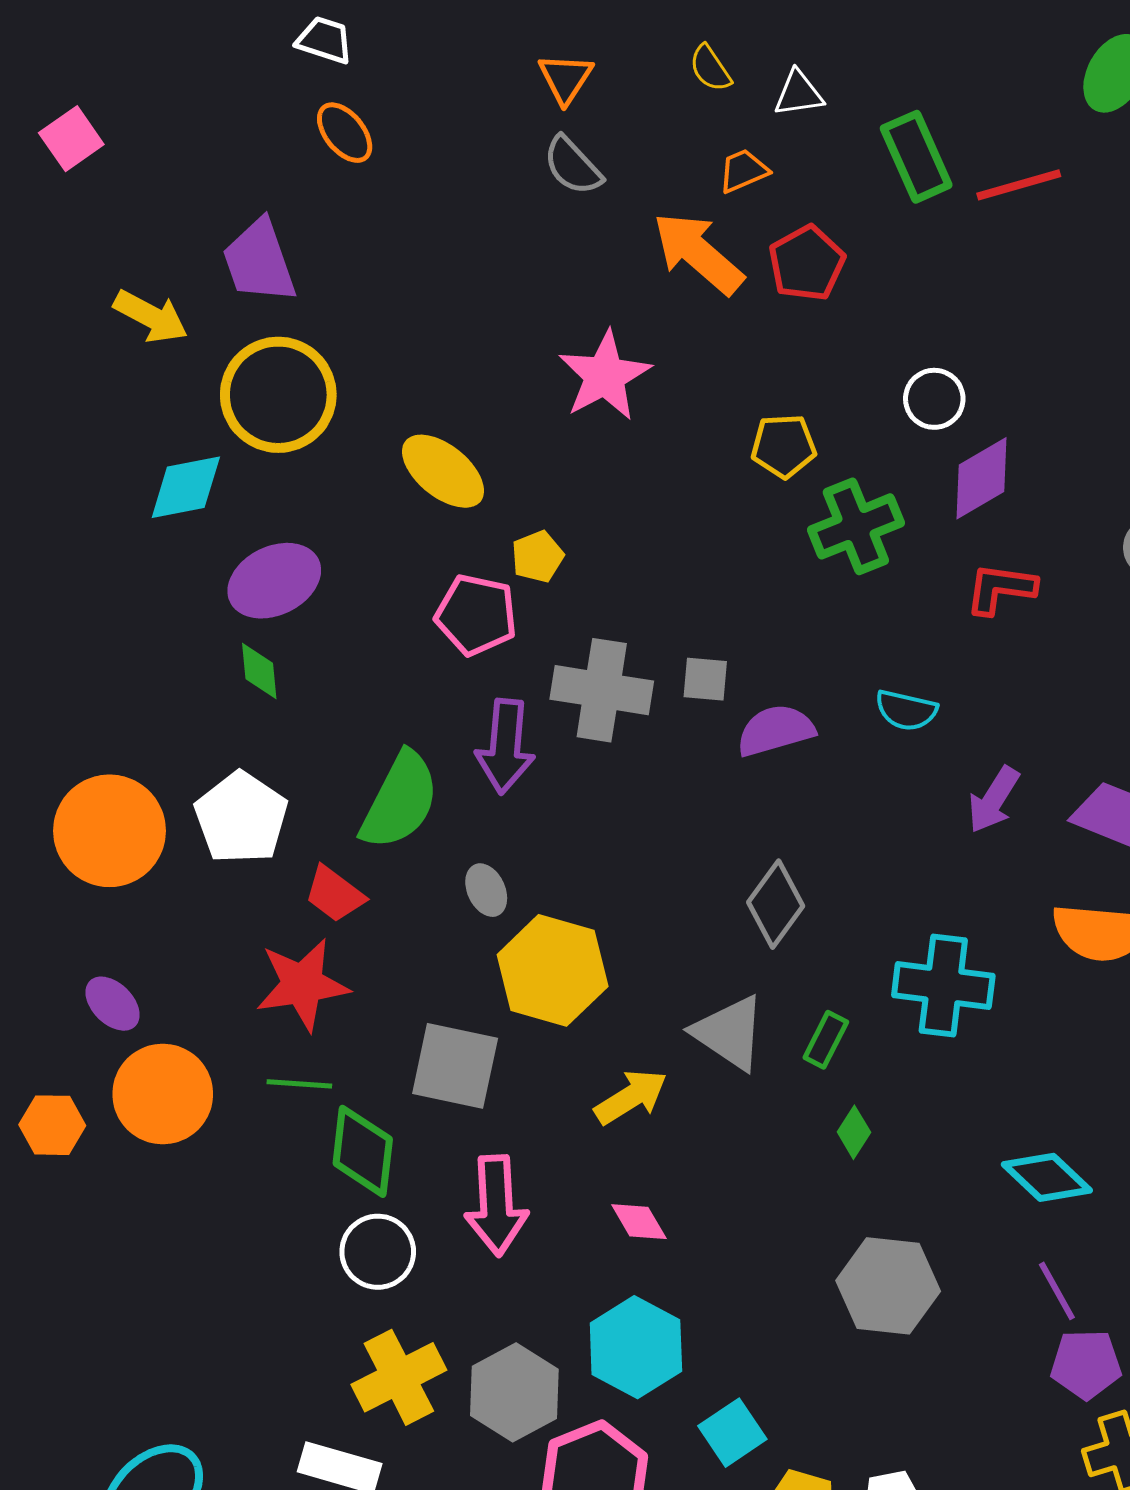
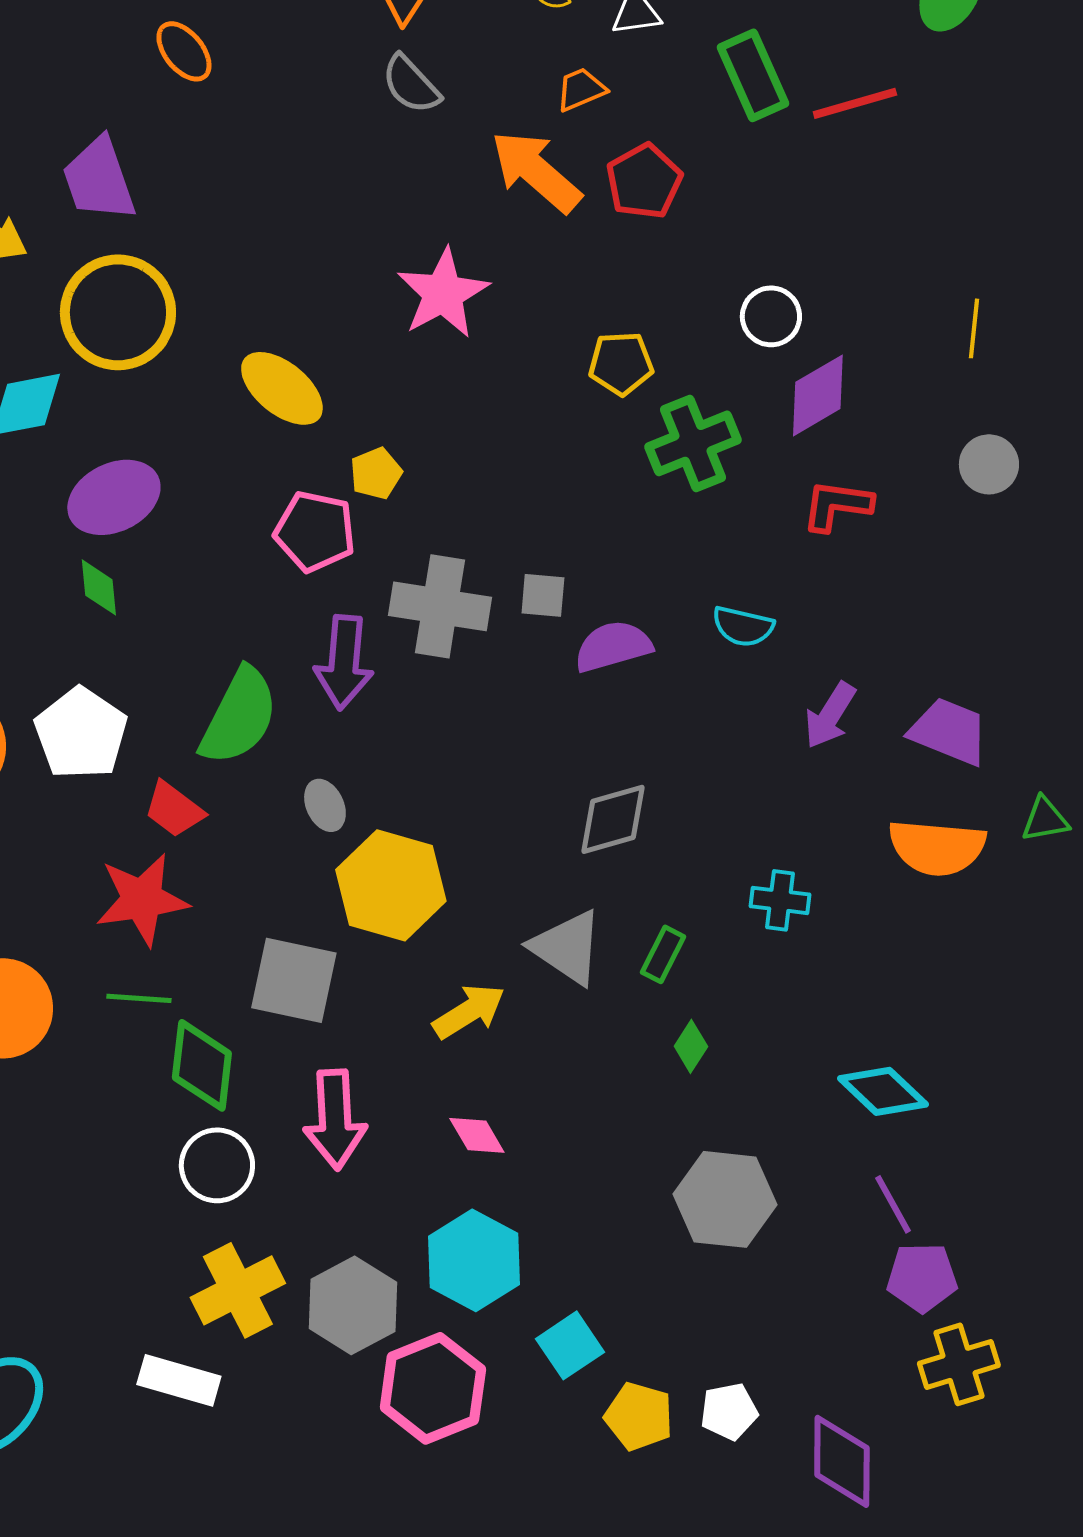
gray diamond: (776, 904) -> (613, 819), turned 38
cyan cross: (943, 986) -> (780, 900), size x0.6

